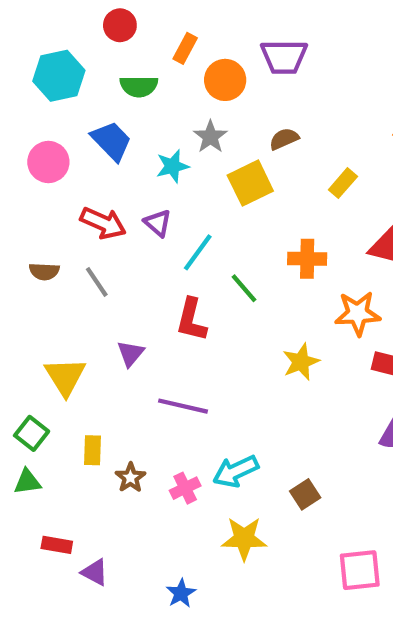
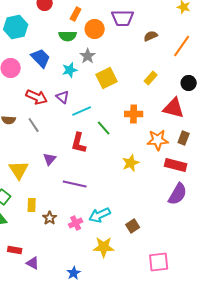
green semicircle: (139, 86) -> (68, 36), moved
brown semicircle: (284, 139) -> (151, 36), moved
cyan line: (198, 252) -> (82, 111), turned 30

